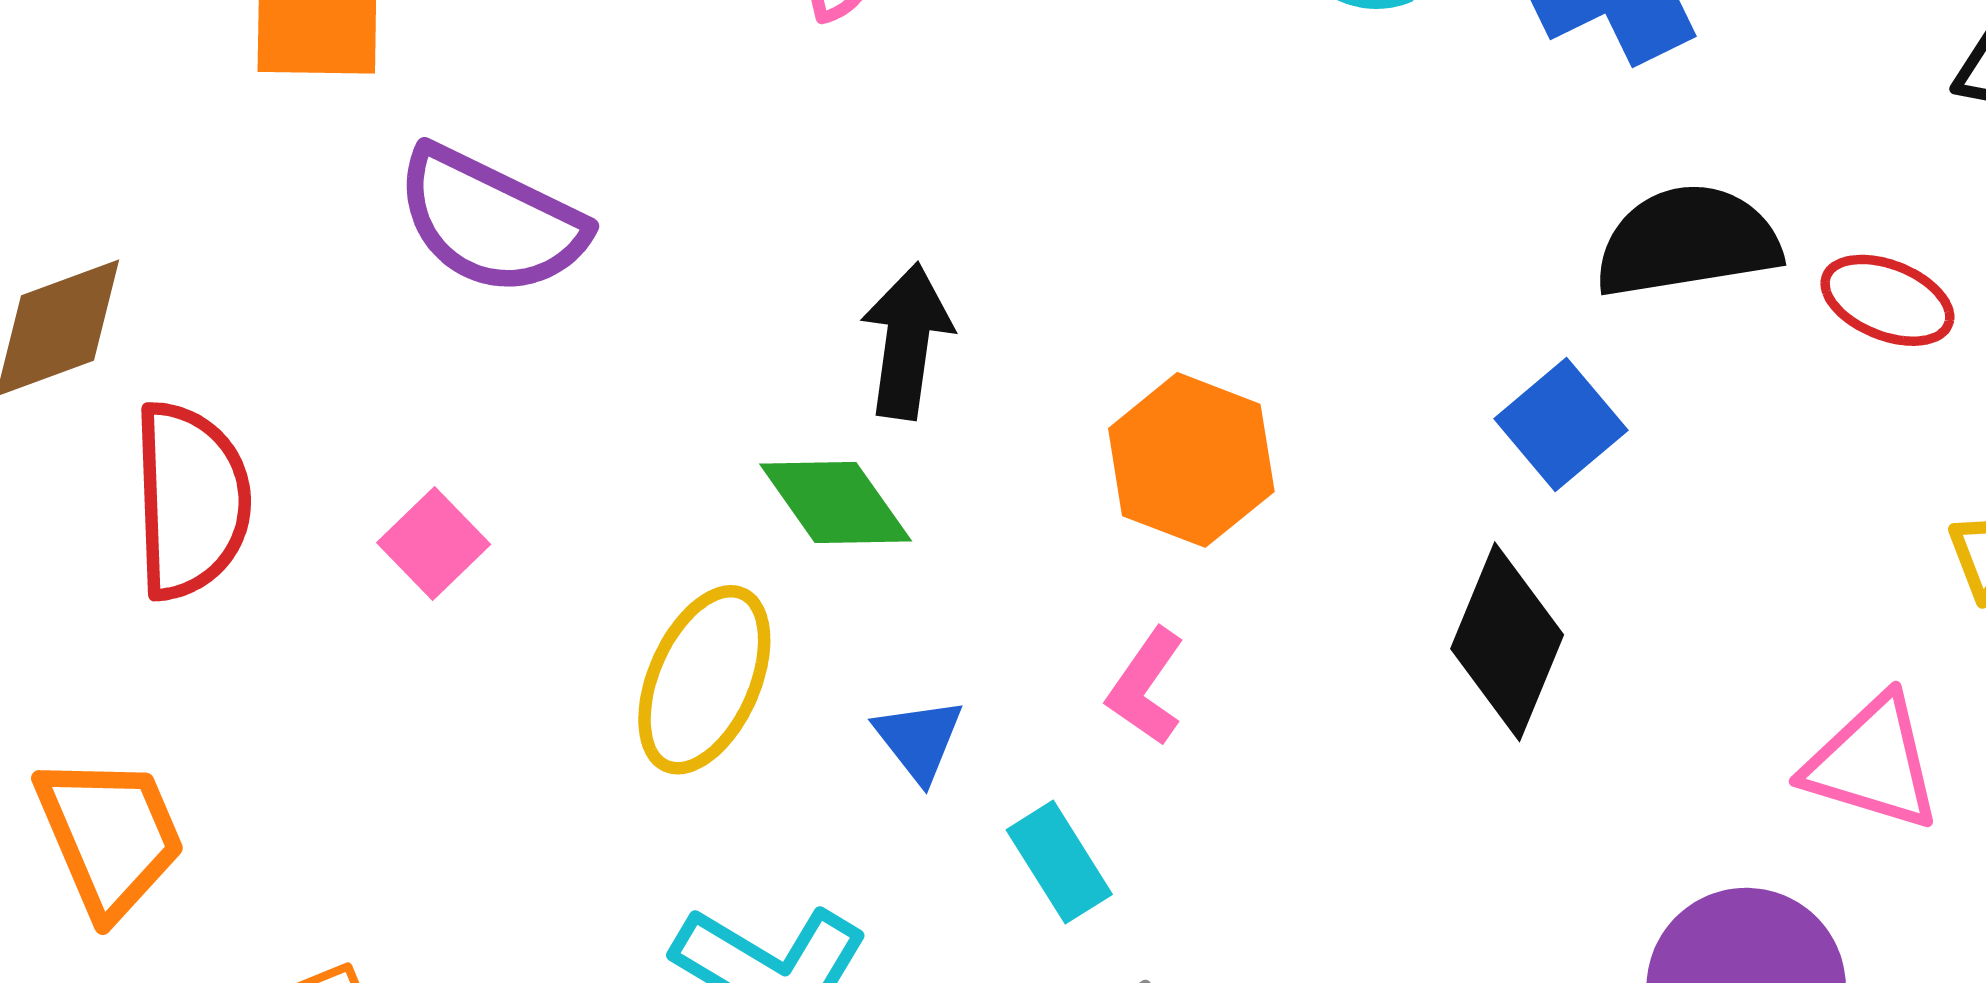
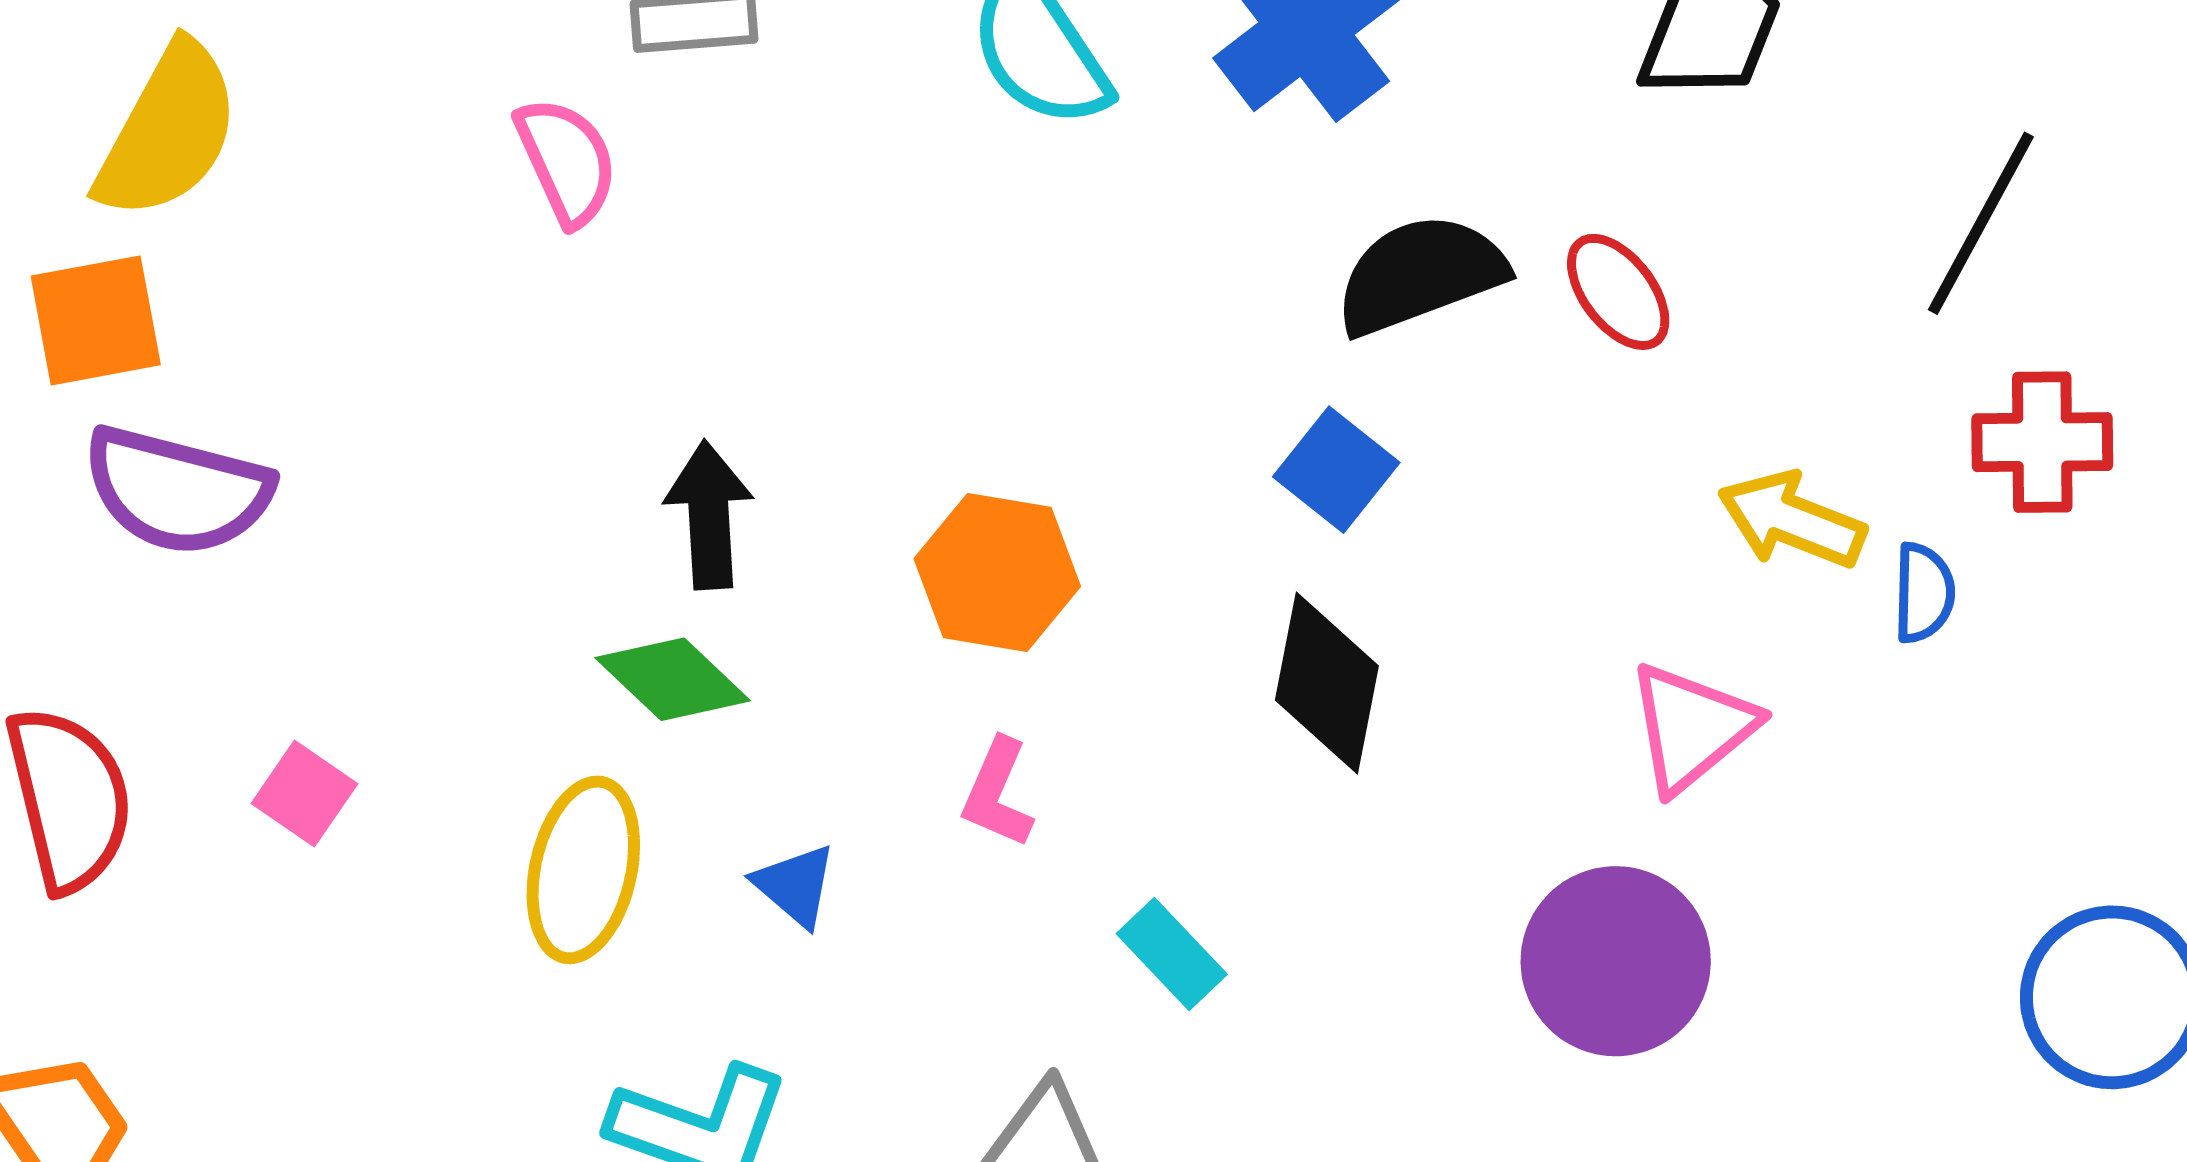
purple semicircle: (491, 221) -> (177, 491), moved
red ellipse: (1887, 300) -> (1618, 292), turned 42
pink triangle: (1873, 763) -> (1692, 728), turned -45
cyan rectangle: (1059, 862) -> (1172, 954), moved

